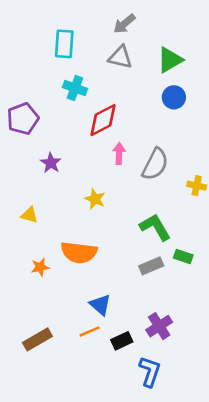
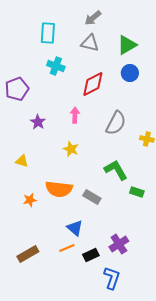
red diamond: (103, 120) -> (93, 84), moved
pink arrow: (119, 154) -> (75, 115), moved
gray rectangle: (151, 266) -> (92, 197), moved, turned 54

